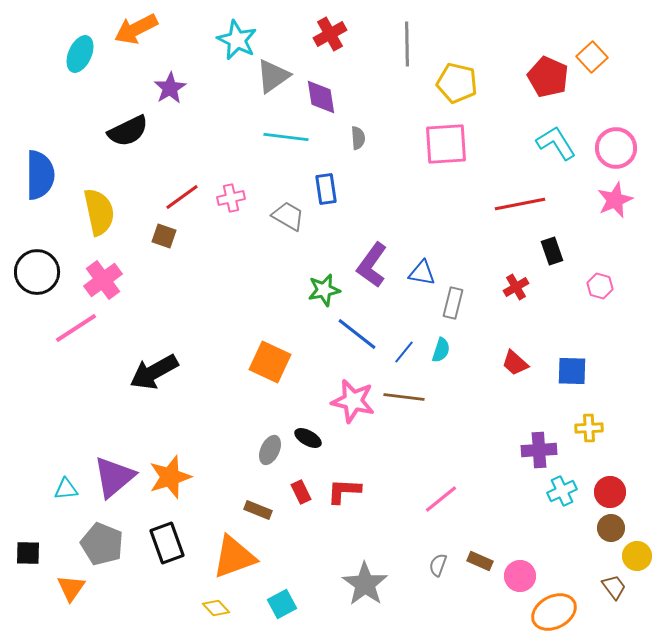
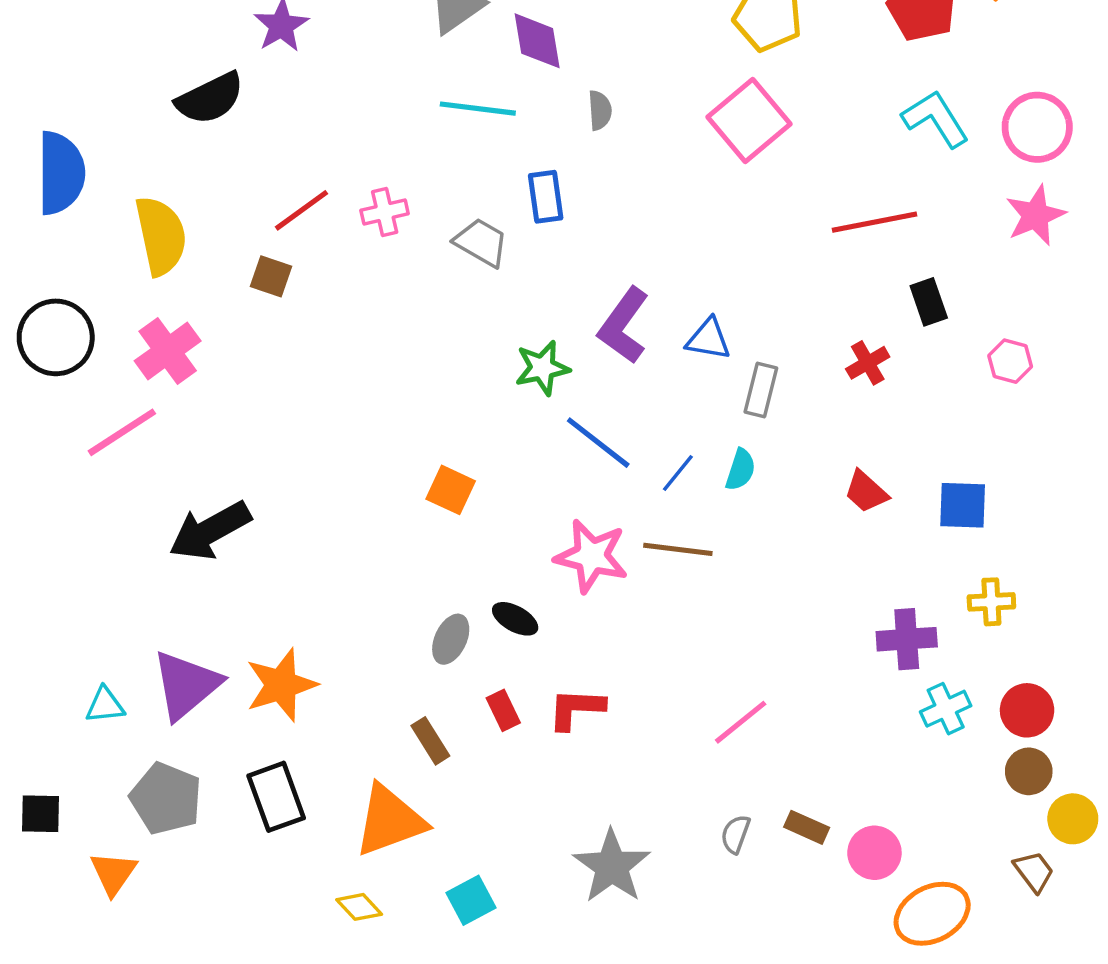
pink square: (446, 144) -> (749, 120), turned -36
orange square: (270, 362) -> (451, 490), size x0.7
black arrow: (154, 372) -> (210, 531), moved
brown rectangle: (258, 510) -> (430, 741), turned 36

